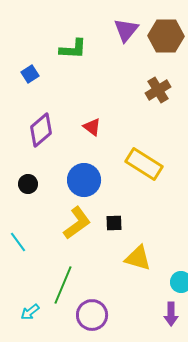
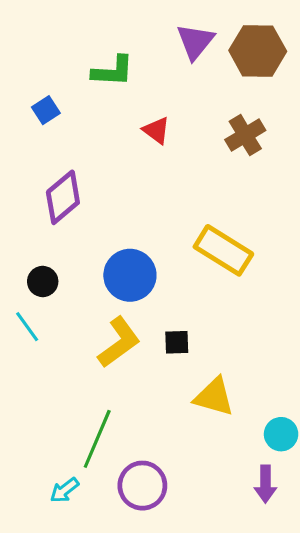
red triangle: (92, 127) -> (156, 130), moved
cyan line: (18, 242) -> (27, 327), moved
cyan arrow: (30, 312) -> (65, 490), moved

